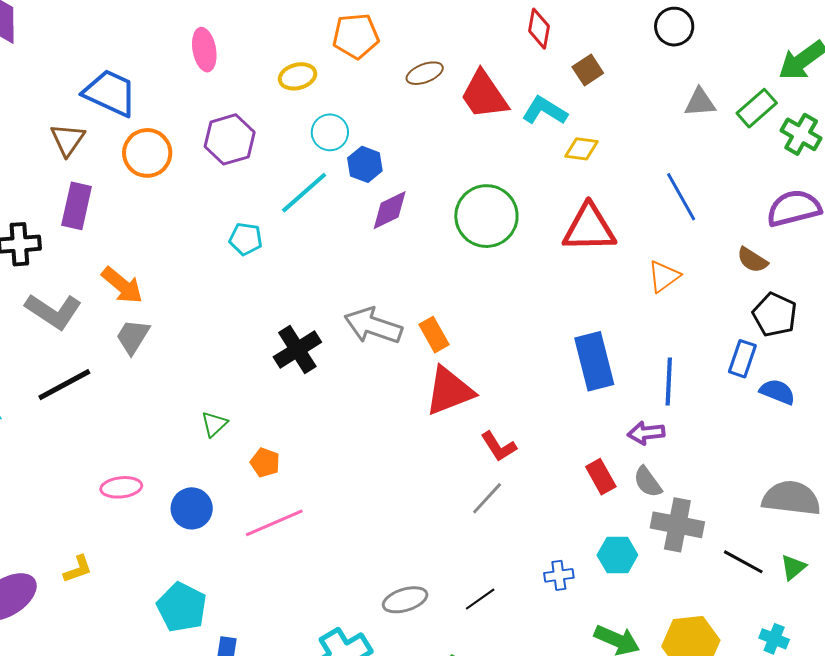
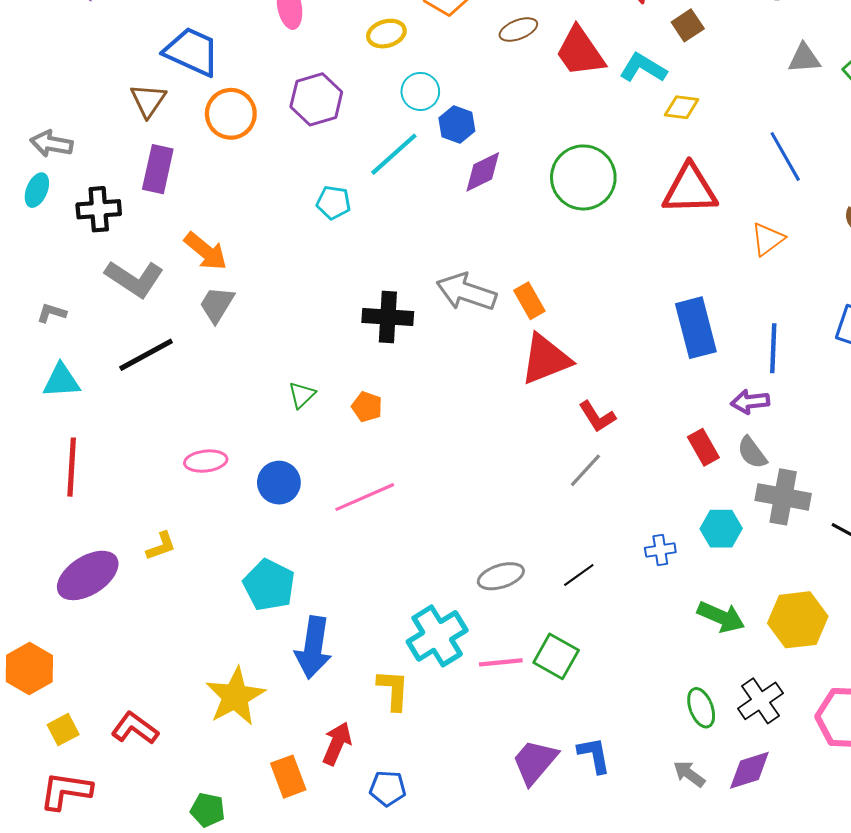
black cross: (297, 350) -> (388, 317), turned 36
orange pentagon: (265, 463) -> (367, 407), moved

